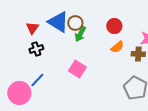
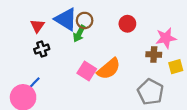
green arrow: (80, 34) -> (79, 34), moved
orange semicircle: (117, 47) -> (109, 69), moved, size x1.6
blue line: (37, 80) -> (33, 84), moved

